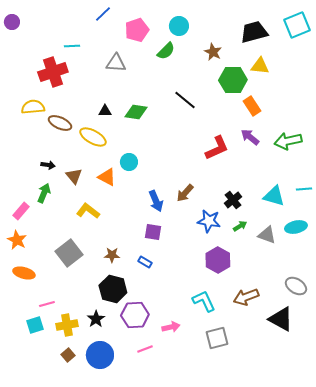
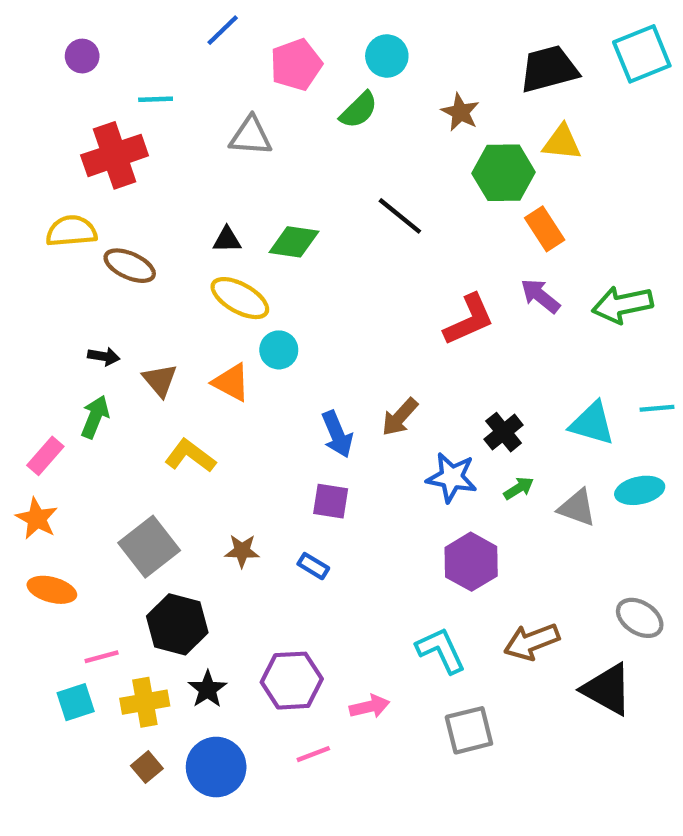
purple circle: (12, 22) -> (82, 56), moved
yellow ellipse: (93, 137) -> (240, 298), moved
black hexagon: (113, 289) -> (177, 624), moved

